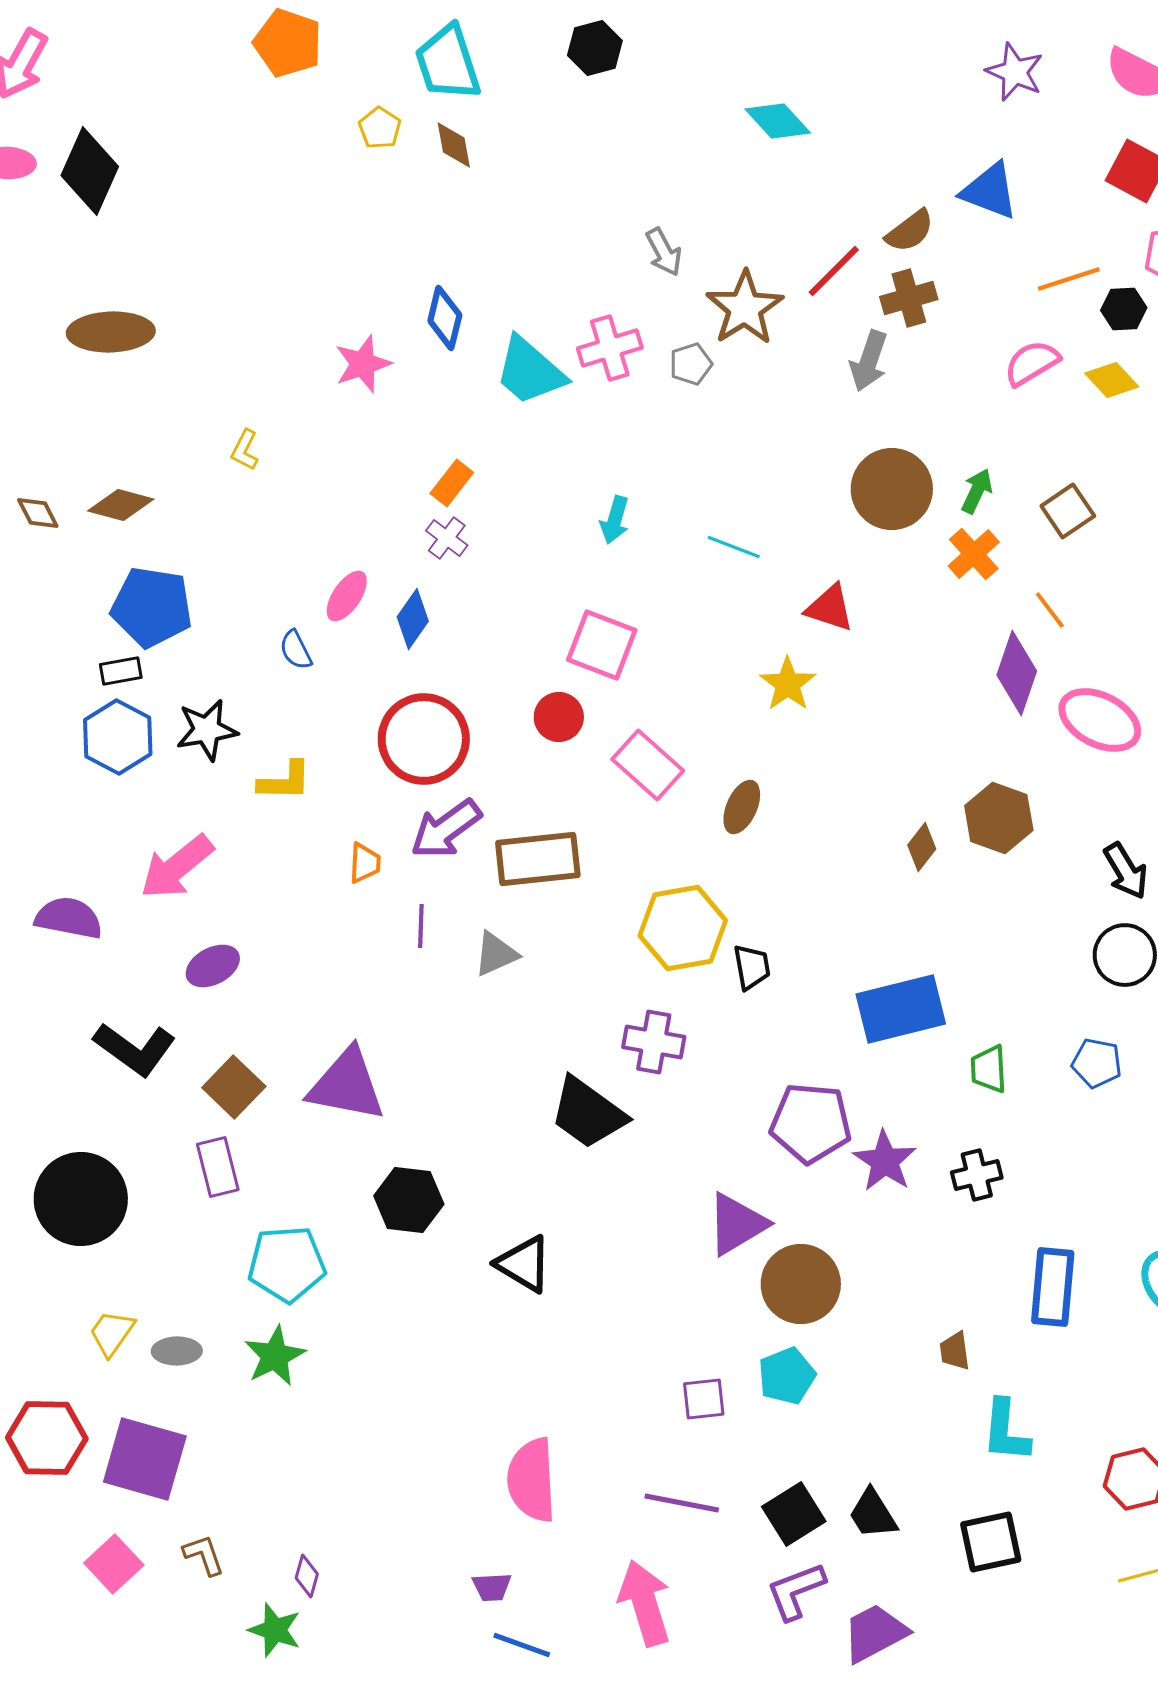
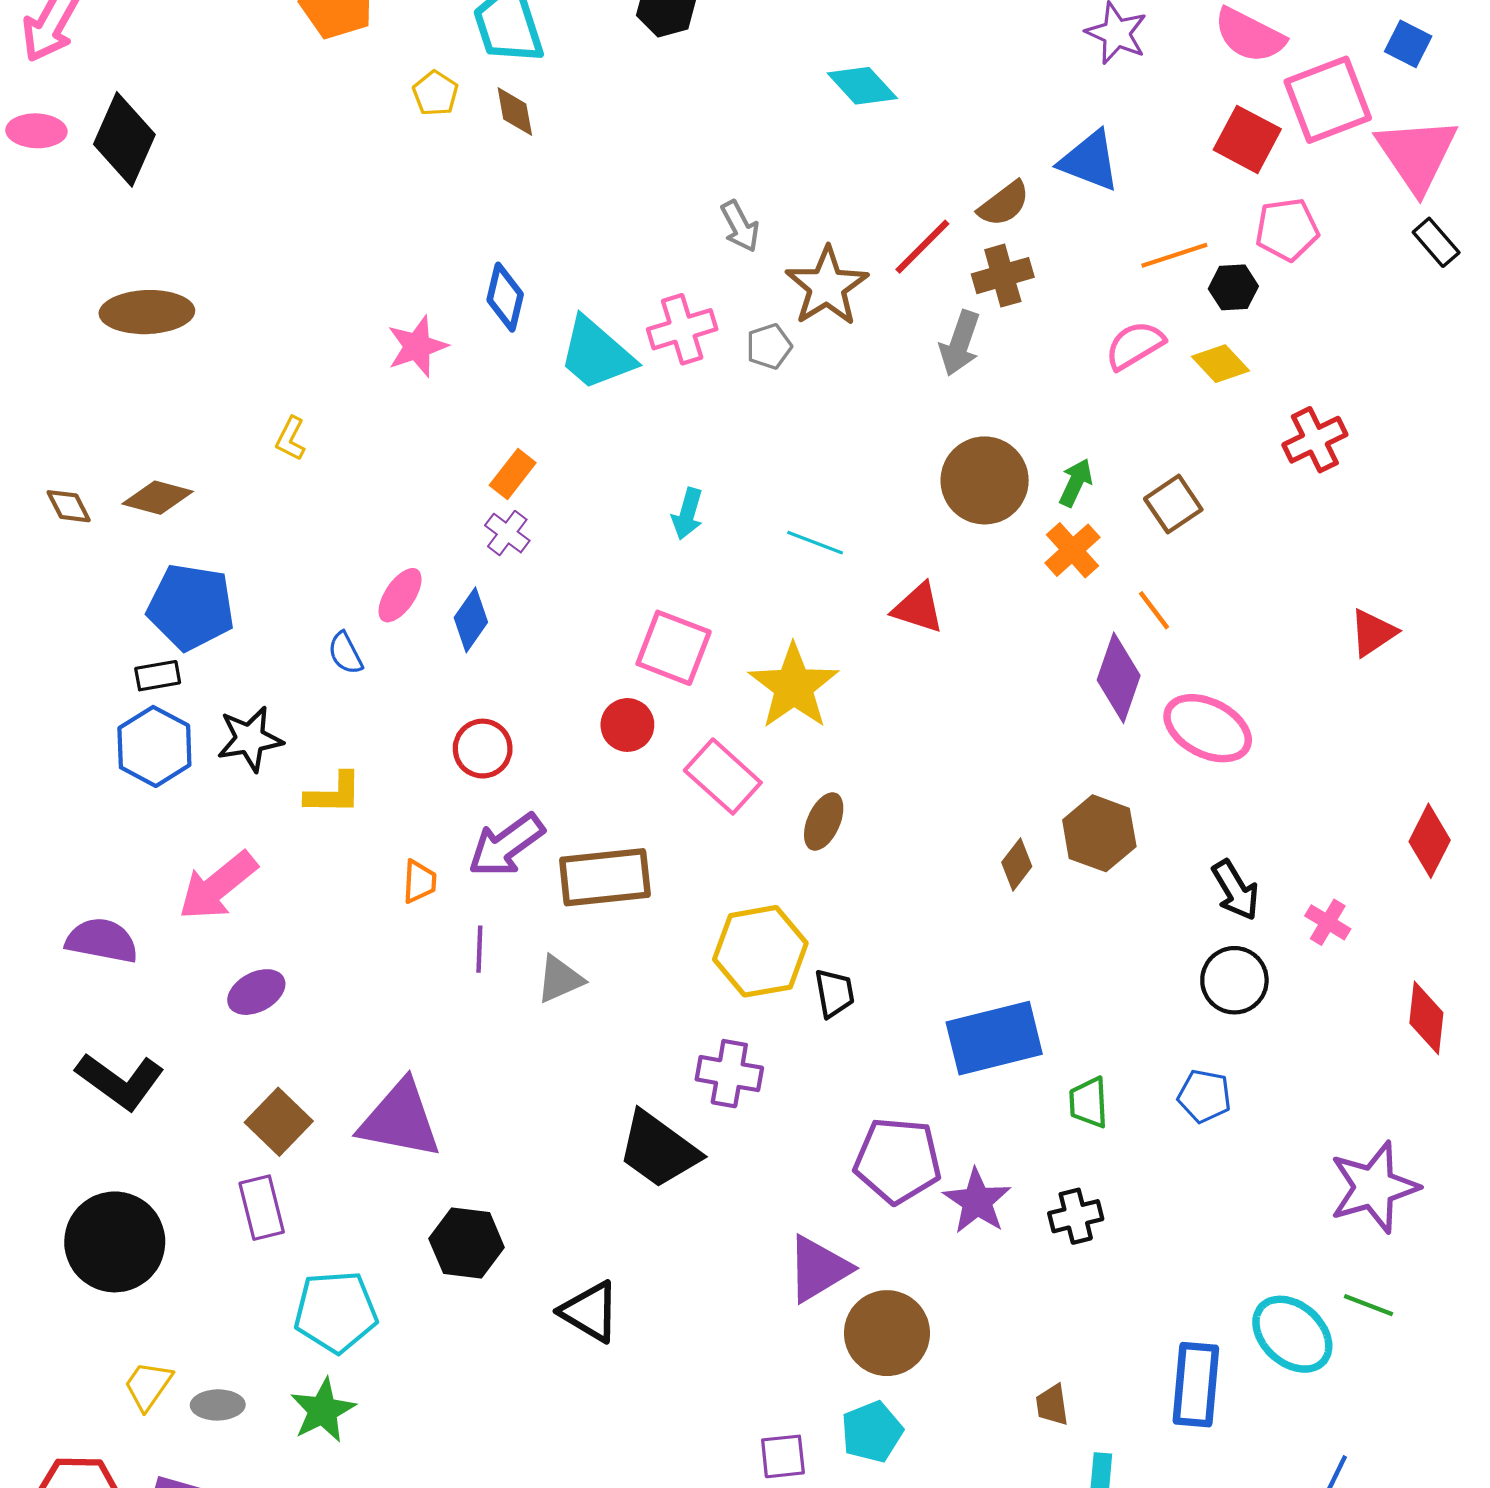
yellow star: (788, 684) -> (794, 686), moved, size x1.5
red circle: (424, 739) -> (483, 749), size x0.6
black L-shape: (135, 1049) -> (120, 1081), moved
blue rectangle: (1053, 1287) -> (1196, 1385), moved

